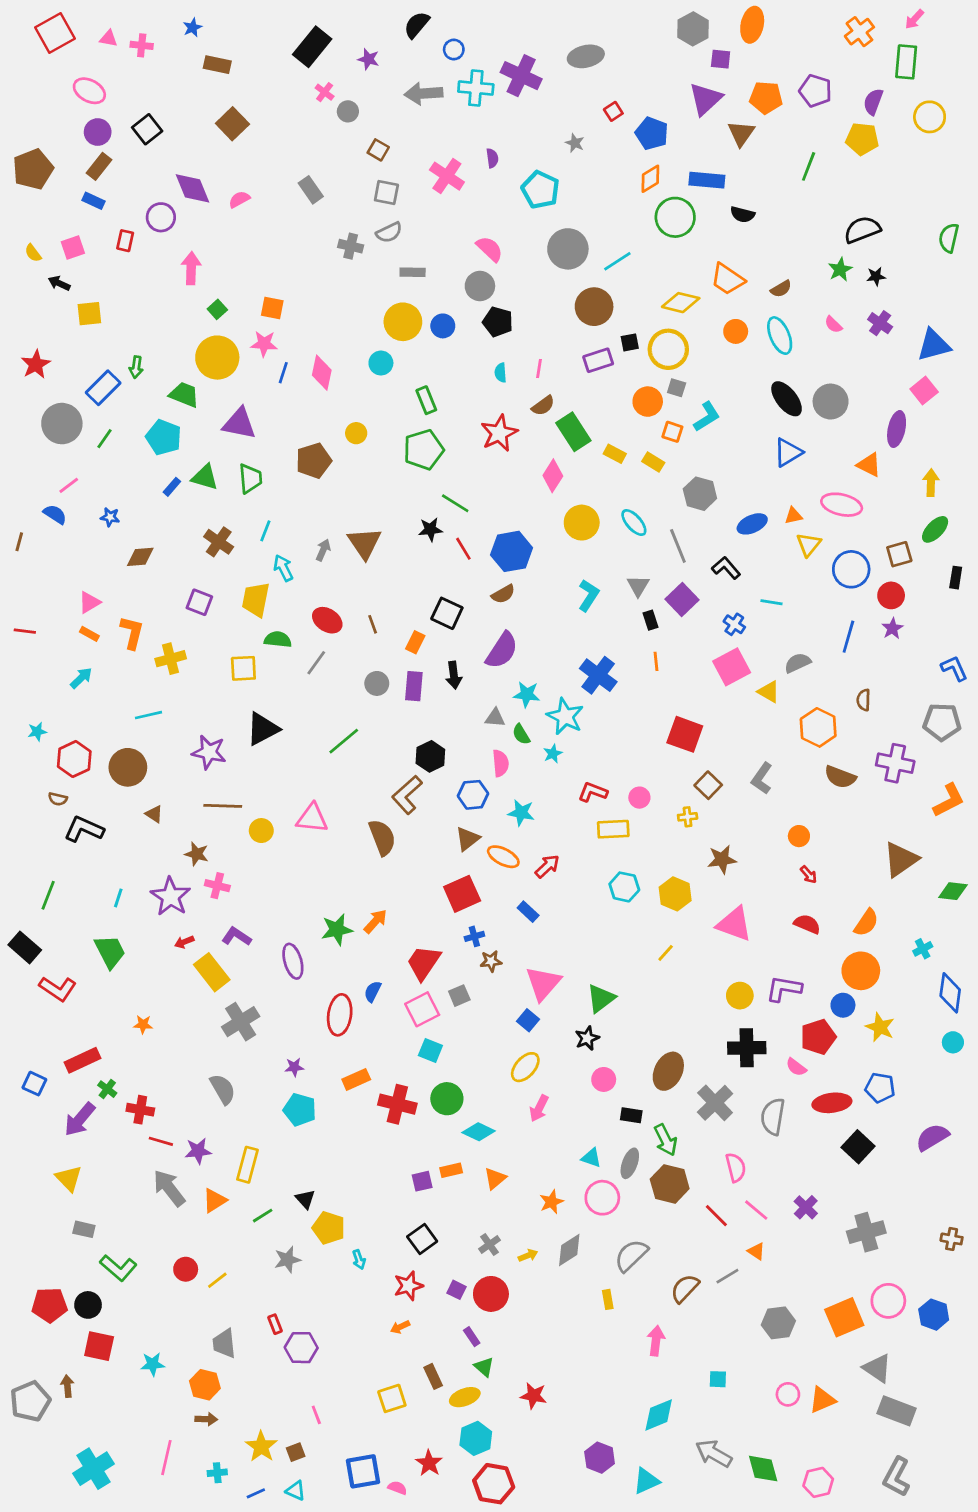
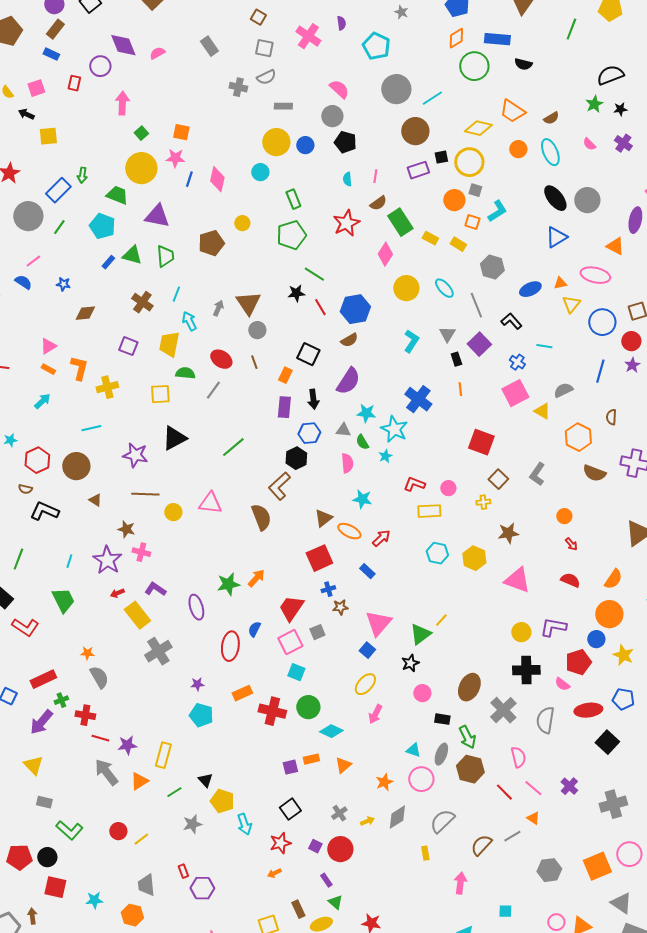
gray circle: (377, 683) -> (257, 330), moved
blue hexagon: (473, 795) -> (309, 433), moved
yellow line: (666, 953) -> (441, 620), moved
green cross: (107, 1089) -> (61, 700), turned 32
gray semicircle: (223, 1089) -> (99, 677), moved
cyan arrow: (359, 1260) -> (244, 824), size x1.5

